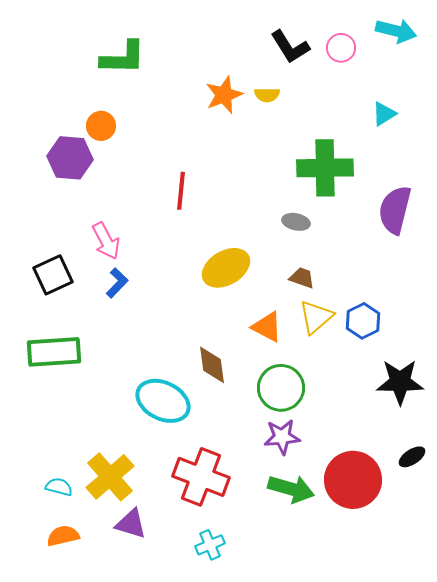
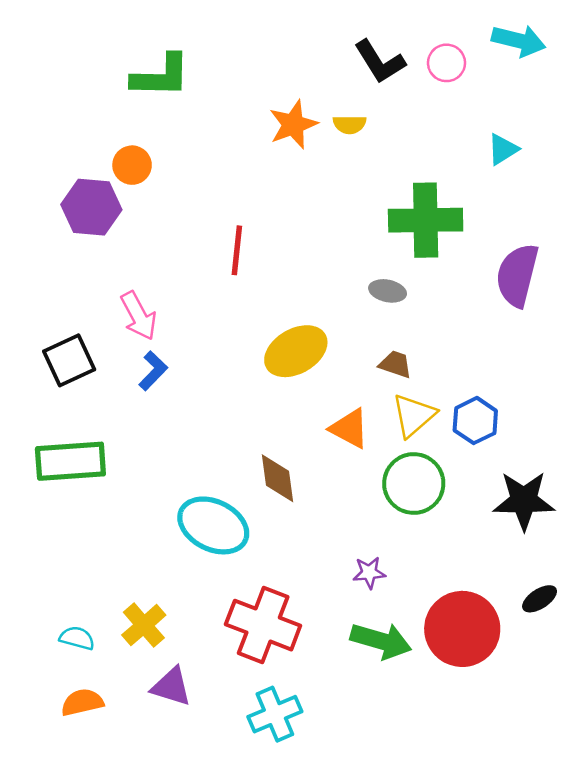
green circle: (281, 388) -> (414, 484), moved
purple star: (282, 437) -> (369, 573), size x0.7
yellow cross: (110, 477) -> (144, 625), size x0.7
cyan cross: (210, 545) -> (275, 714), size x1.4

